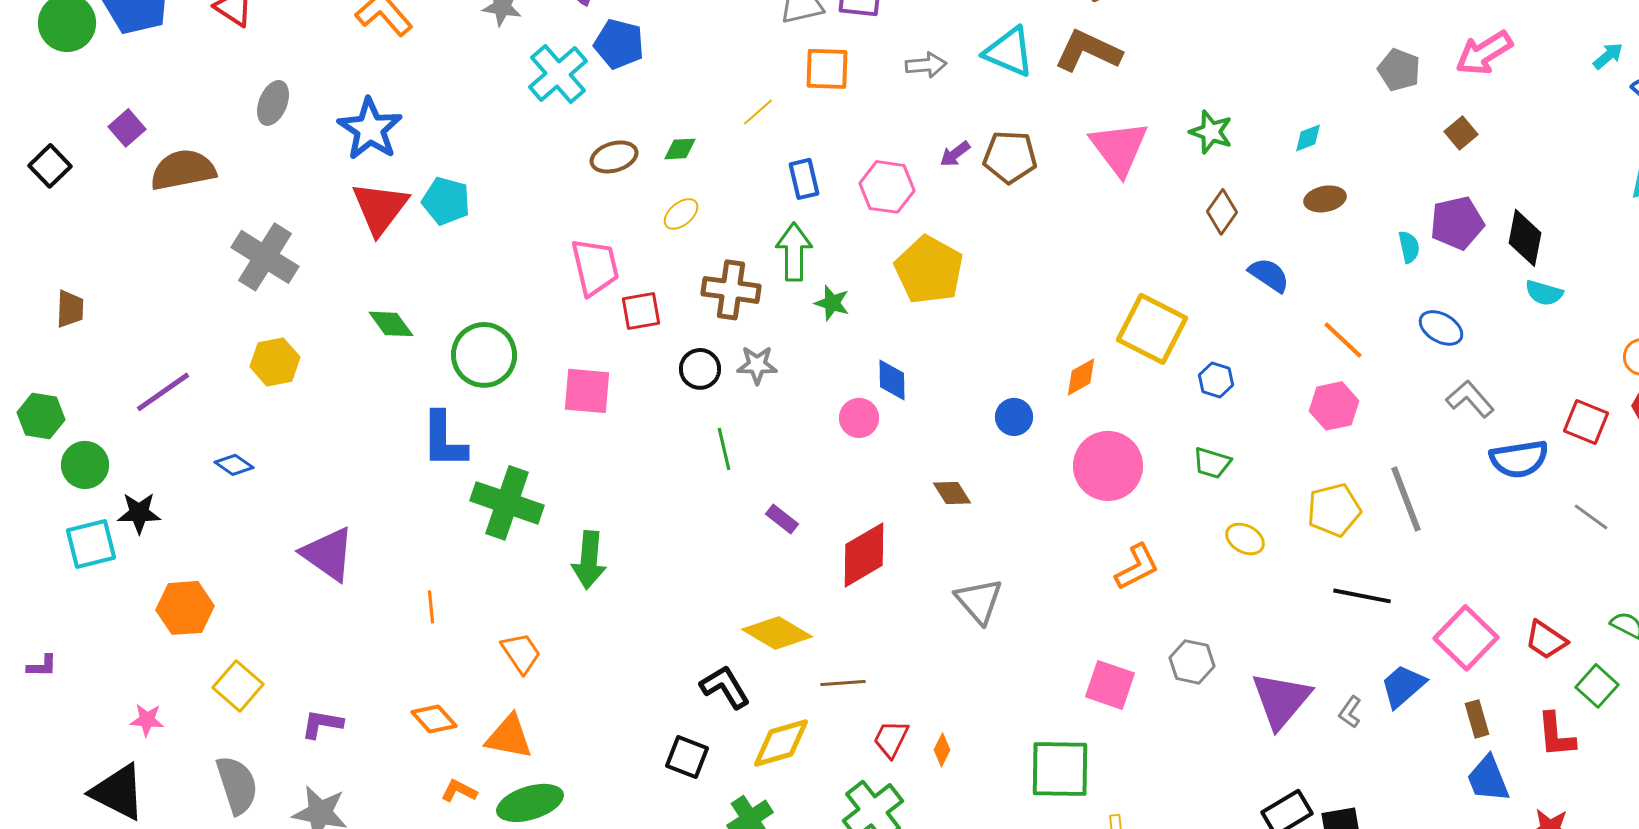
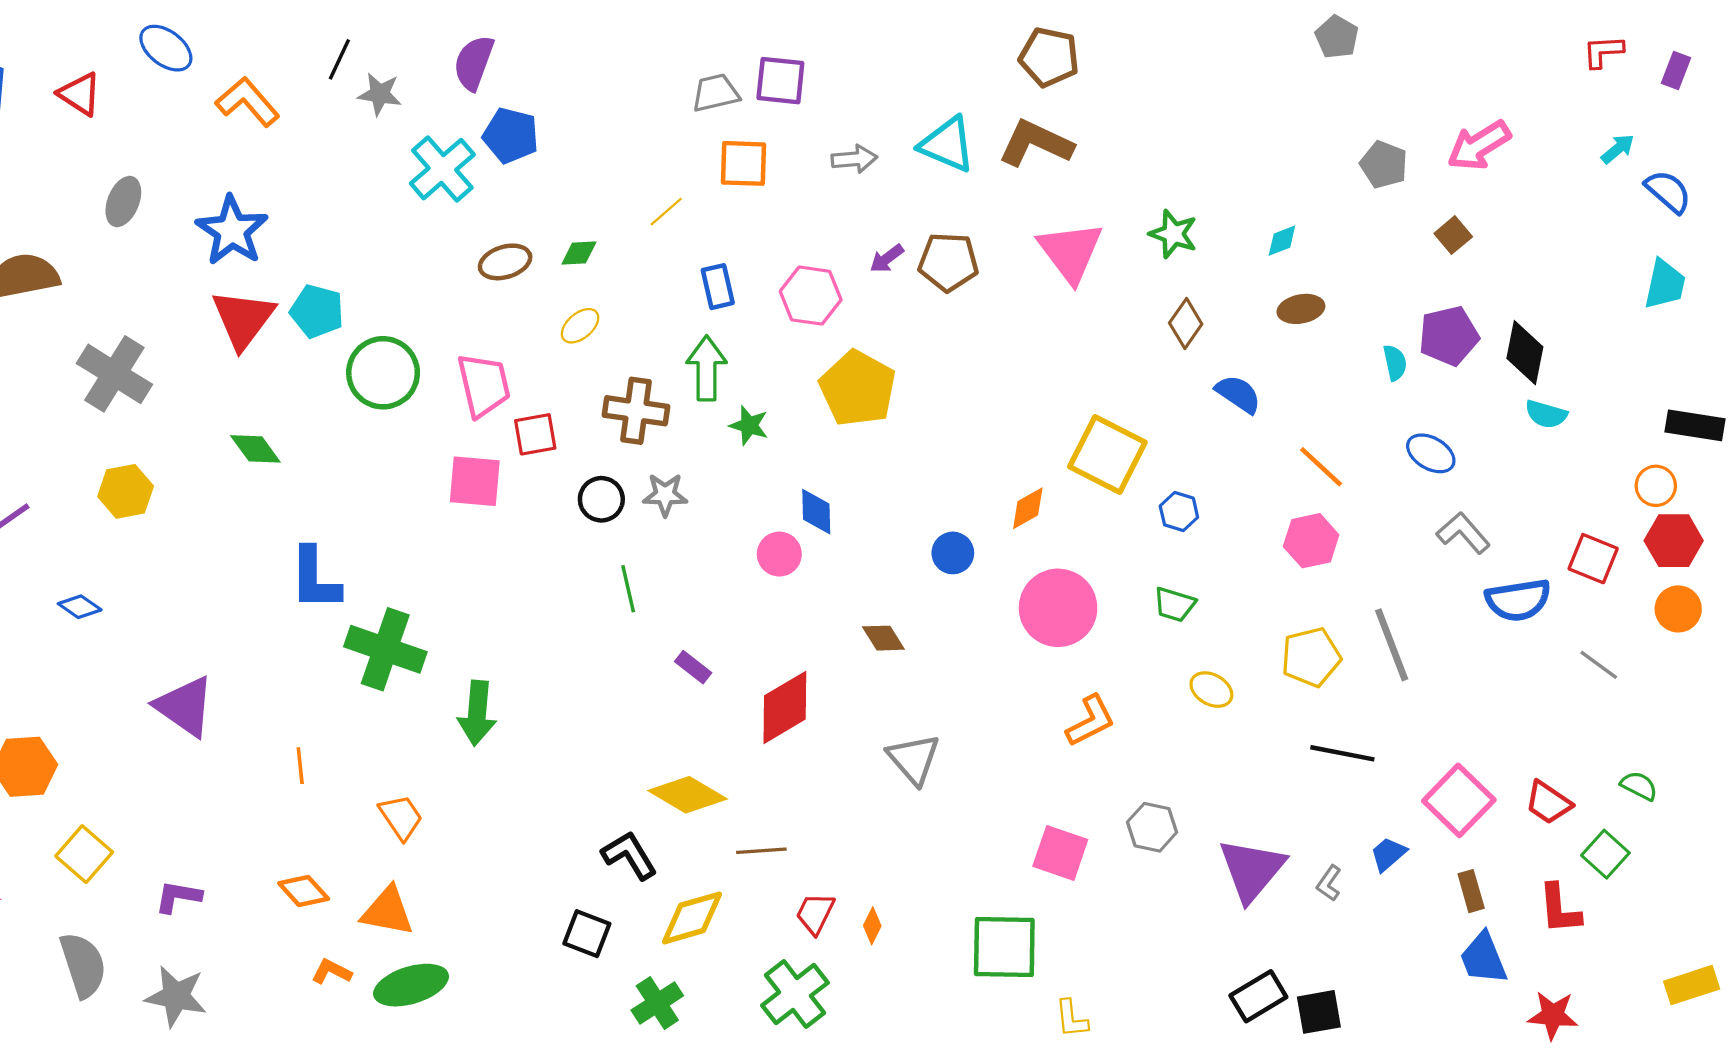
green circle: (484, 355) -> (383, 373), moved
pink square: (587, 391) -> (475, 481), moved
blue trapezoid: (1403, 686) -> (1388, 854), size x0.7

